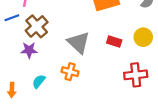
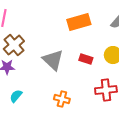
orange cross: (70, 72) -> (62, 99), moved

